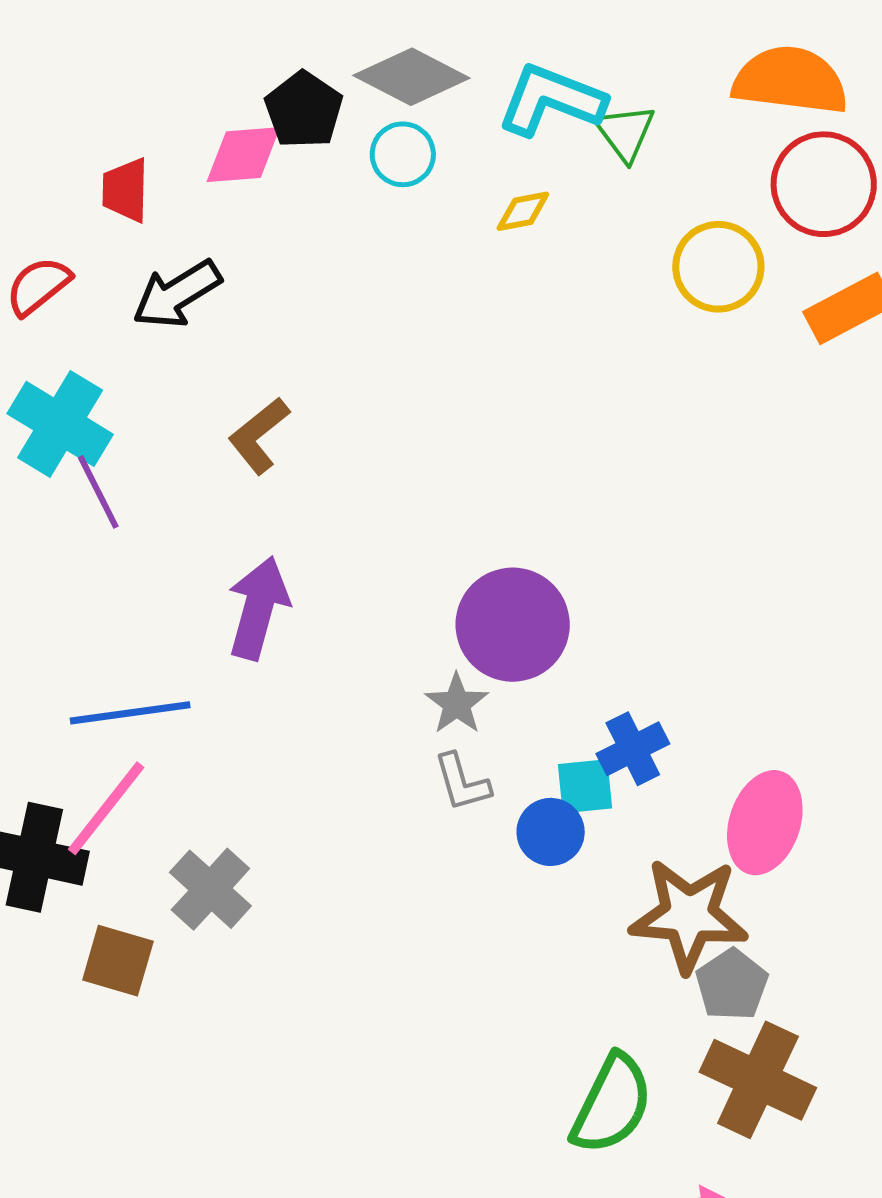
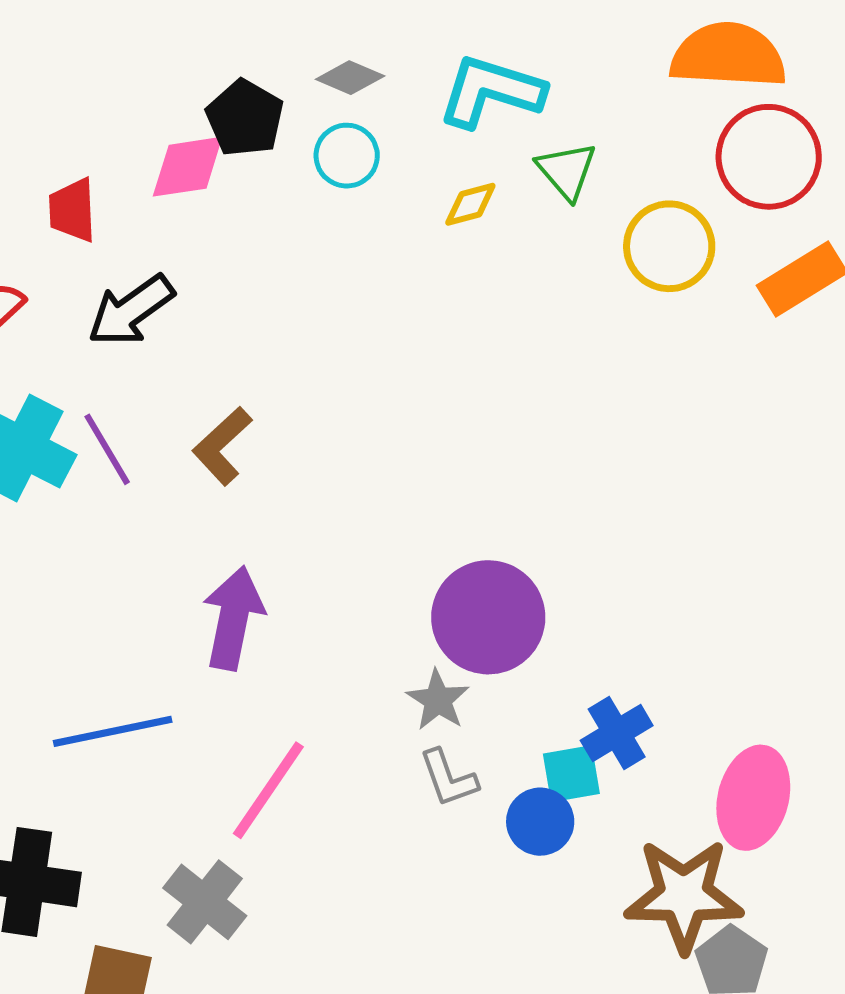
gray diamond: (411, 77) -> (350, 78), size x0.6
green triangle: (625, 133) -> (567, 171), moved
purple line: (98, 492) -> (107, 449), moved
pink line: (106, 808) -> (268, 790), moved

